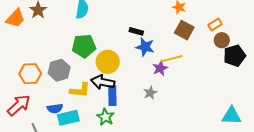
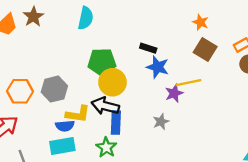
green pentagon: (84, 46) -> (102, 62), moved
blue semicircle: (55, 108) -> (65, 126), moved

